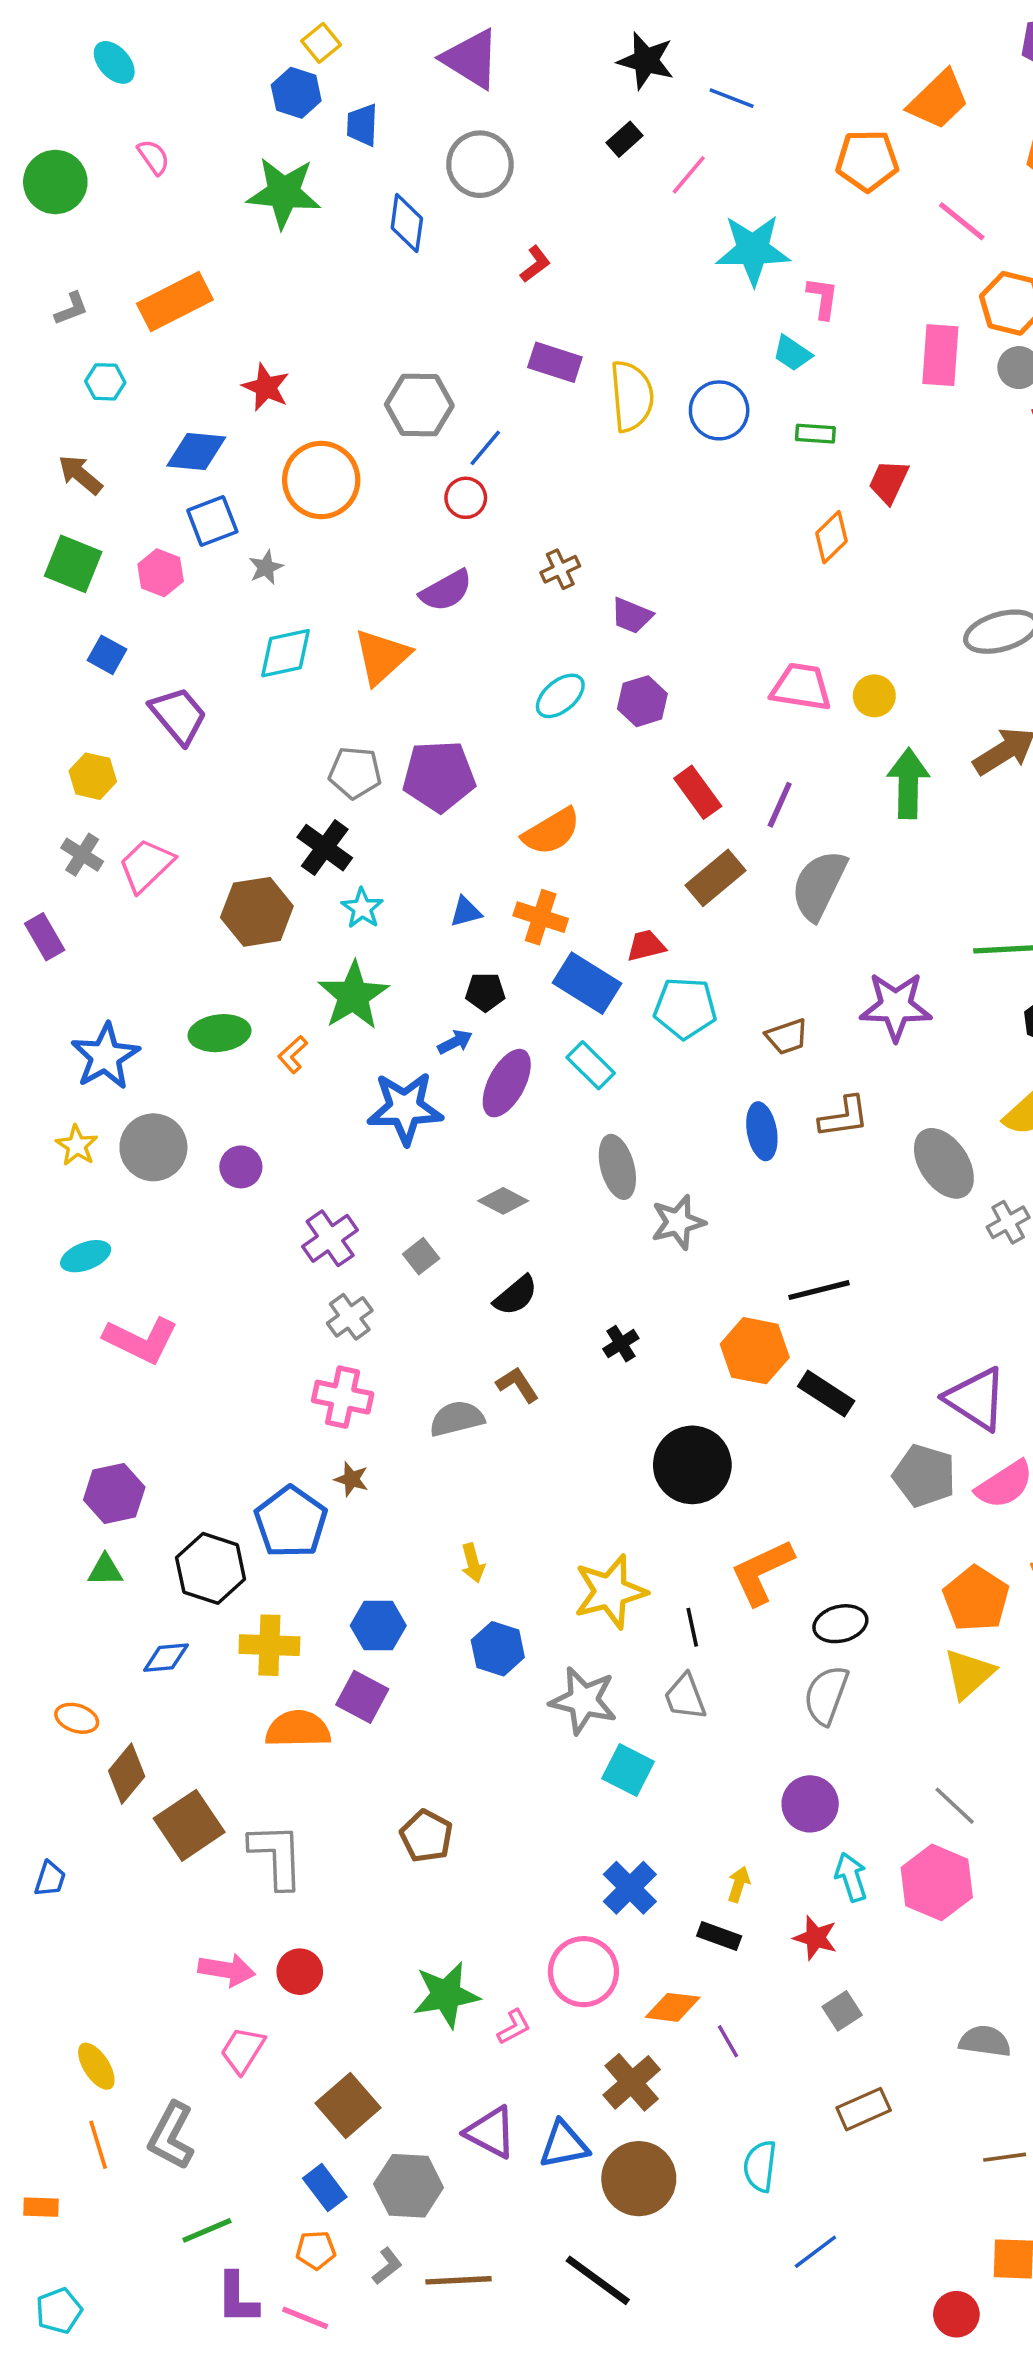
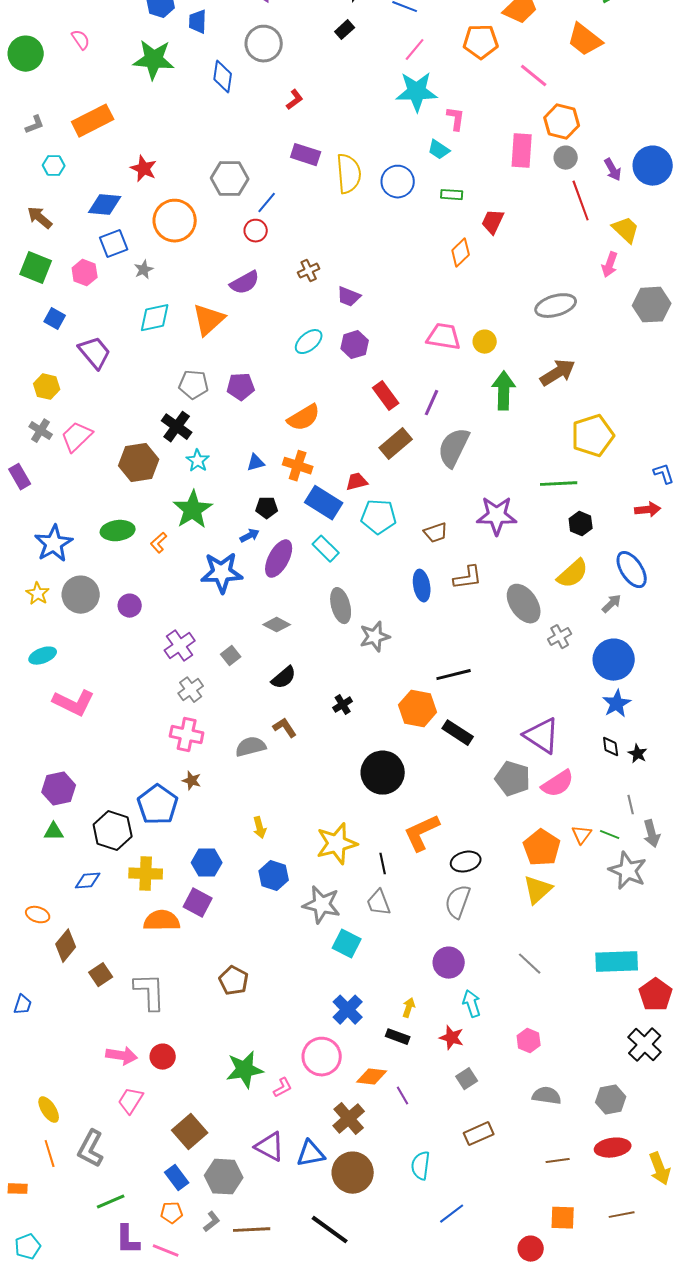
pink line: (689, 175) -> (415, 50), moved
purple pentagon: (439, 776) -> (241, 387), size x0.7
brown square: (189, 1825) -> (101, 975), size x0.6
pink hexagon: (937, 1882) -> (529, 1041), moved, size x0.6

